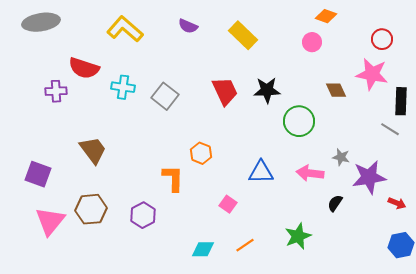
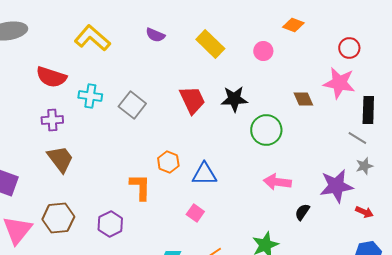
pink circle: (312, 42) -> (263, 51), moved
purple cross: (56, 91) -> (52, 120), moved
gray star: (341, 157) -> (364, 166), moved, turned -30
blue triangle: (261, 172) -> (204, 174), moved

